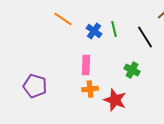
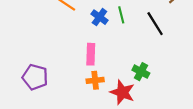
green cross: (132, 70) -> (141, 72), moved

